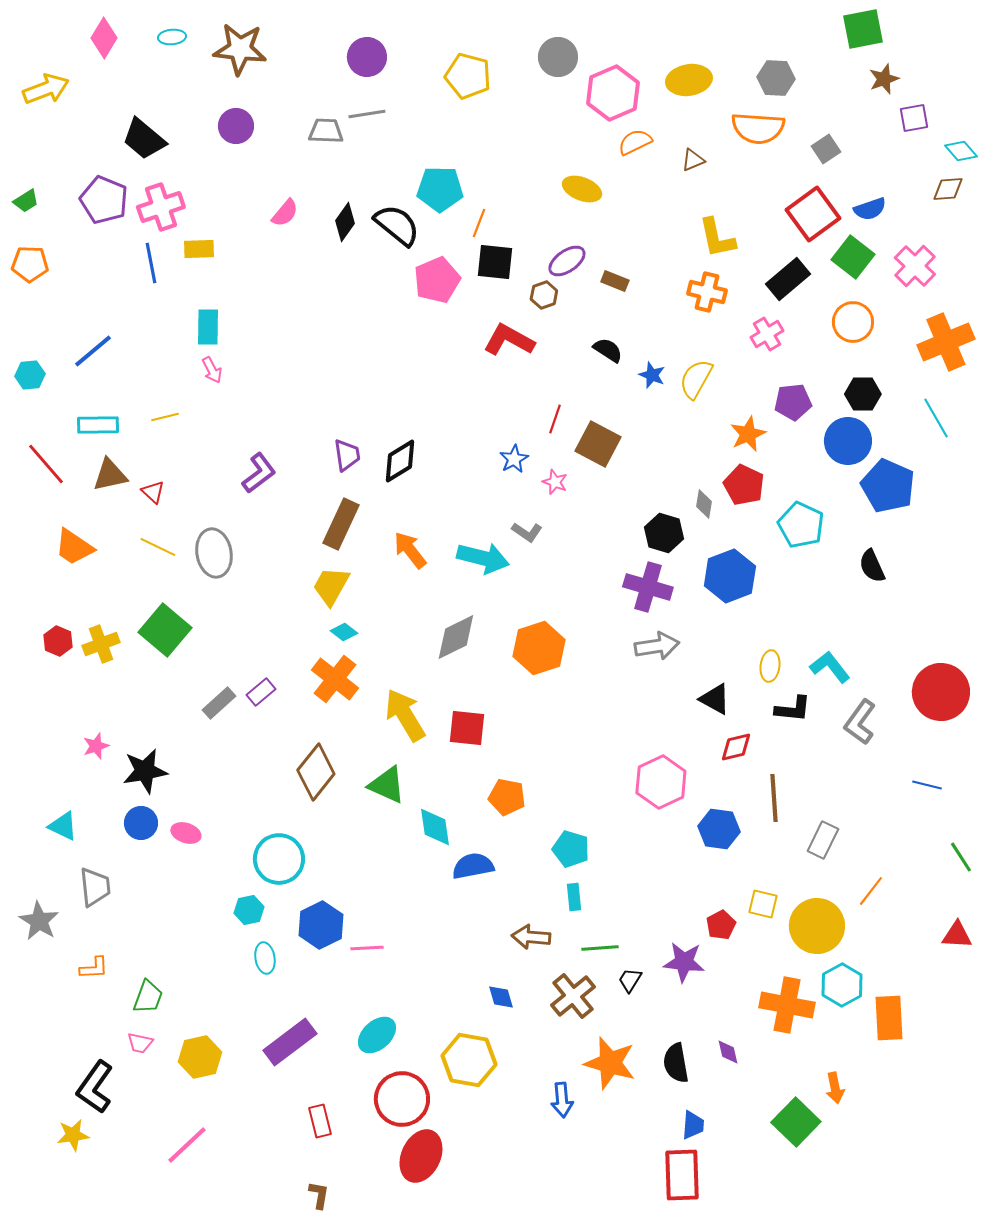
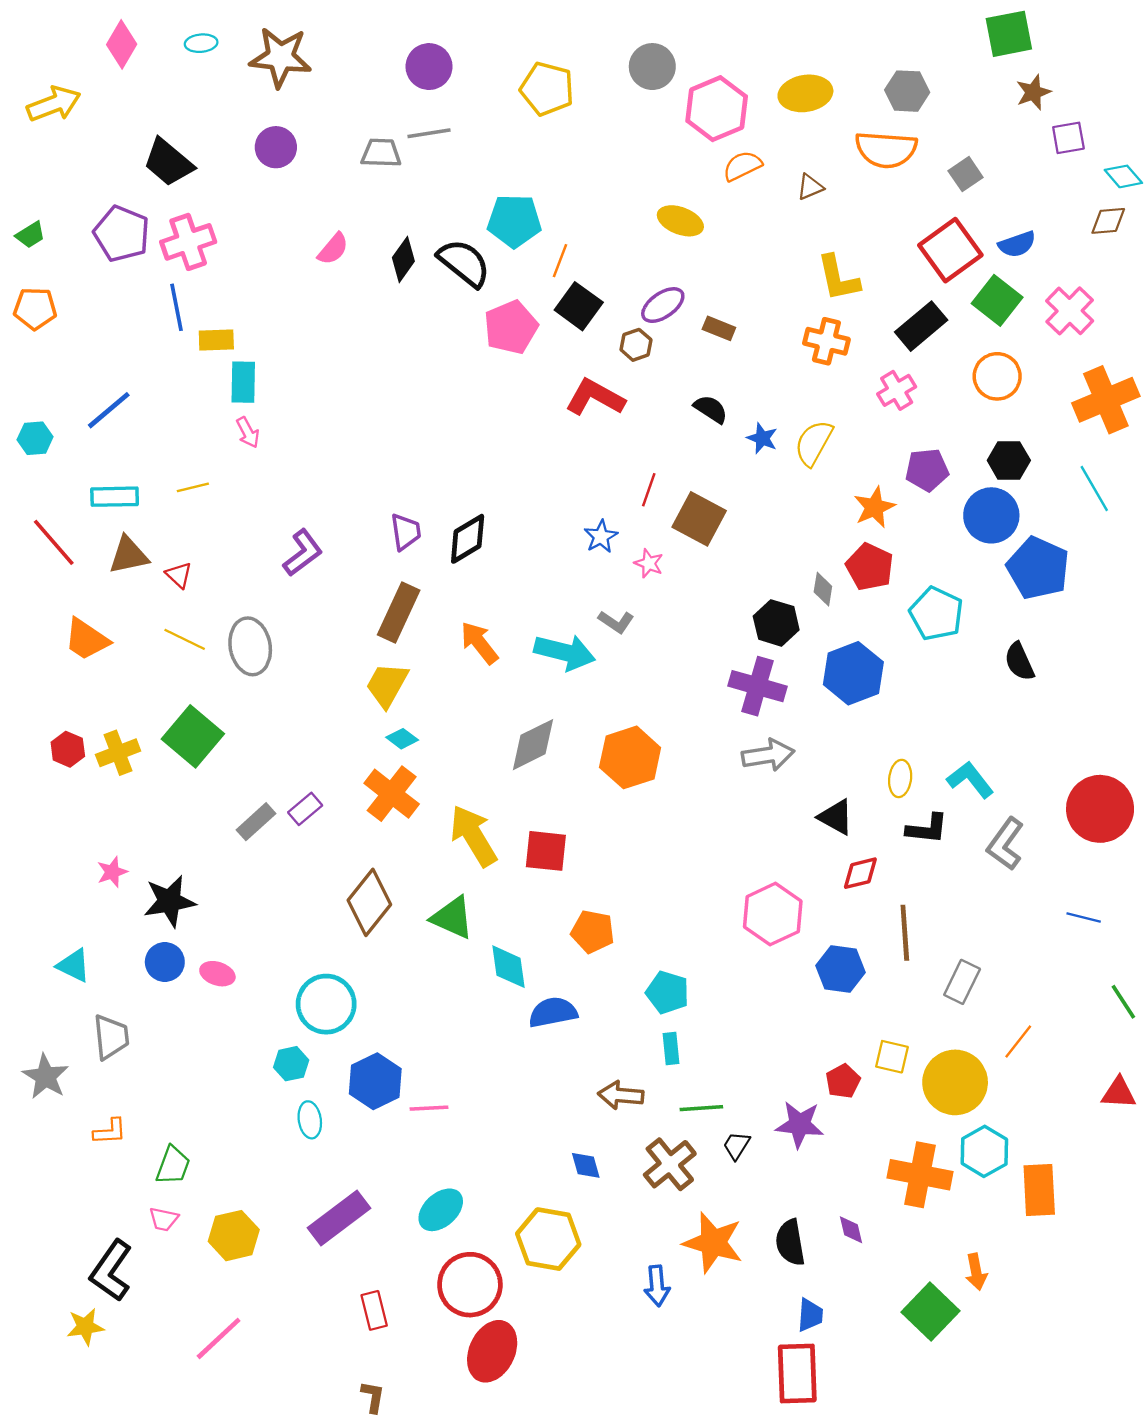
yellow rectangle: (199, 249) -> (216, 340), moved
black square: (495, 262) -> (579, 306), turned 30

